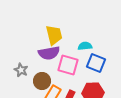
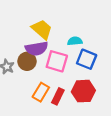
yellow trapezoid: (54, 35) -> (42, 29), turned -35
brown circle: (42, 81) -> (27, 61), moved

